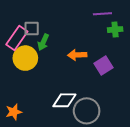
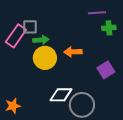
green arrow: (43, 42) -> (41, 40), turned -119
yellow circle: (25, 58) -> (45, 58), moved
purple square: (103, 65) -> (106, 70), moved

